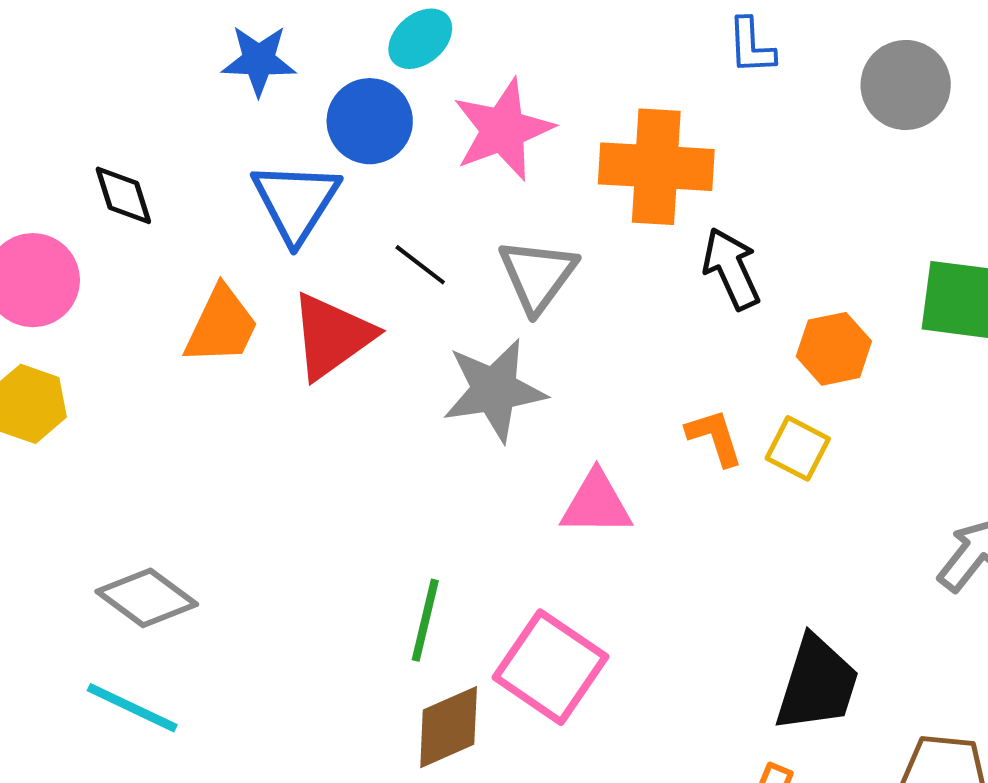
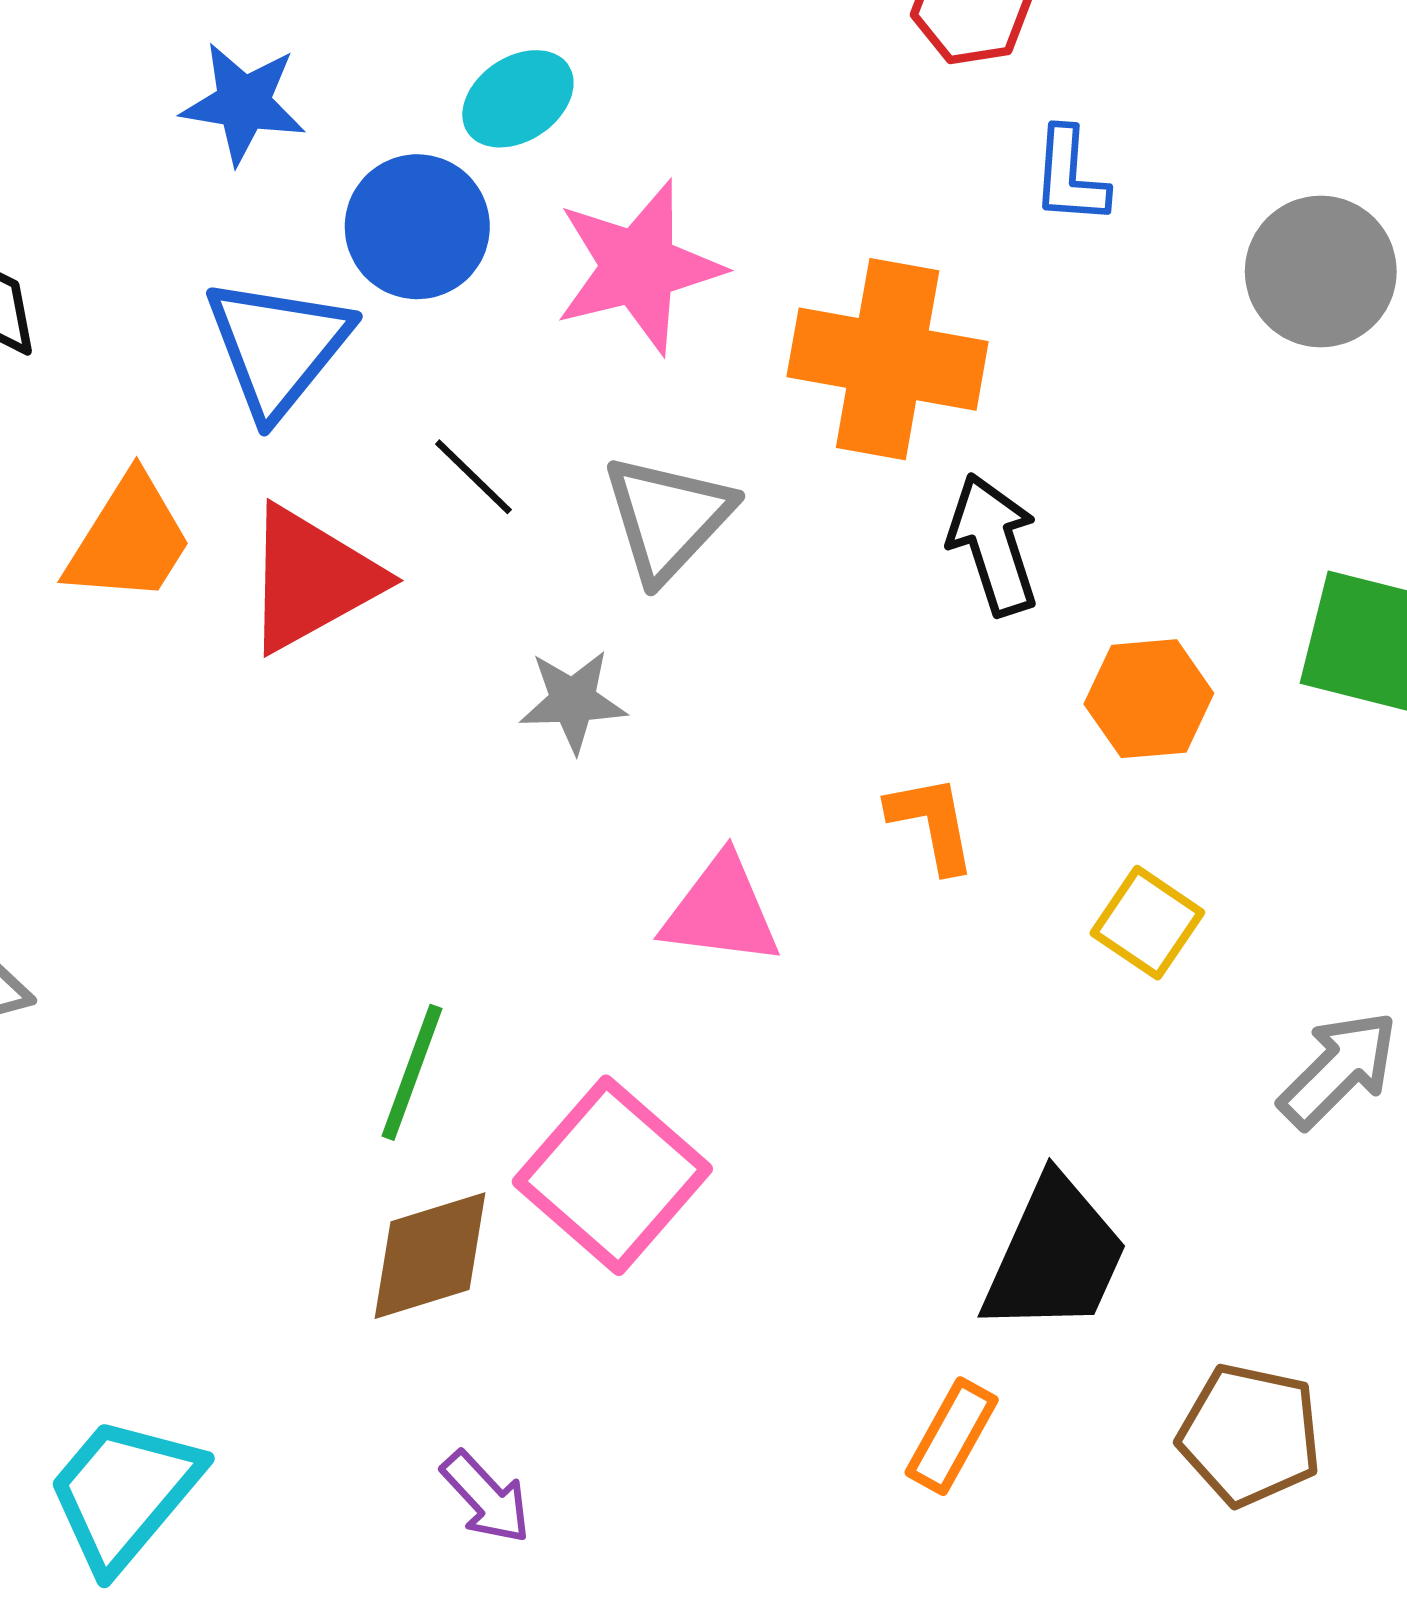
gray star: (494, 390) -> (573, 701), size x0.6
yellow square: (798, 448) -> (1147, 923), moved

